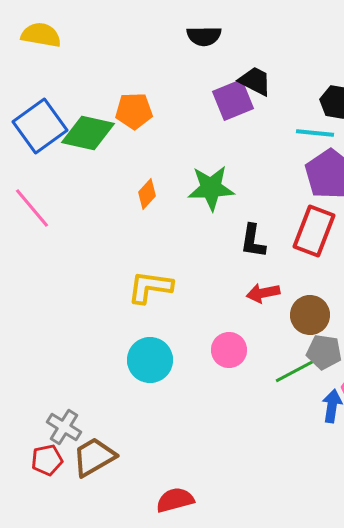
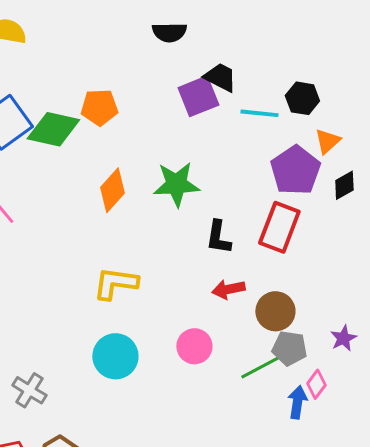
cyan line: (315, 133) -> (259, 113), moved
orange diamond: (147, 194) -> (112, 190), size x1.4
gray cross: (64, 427) -> (29, 390), moved

